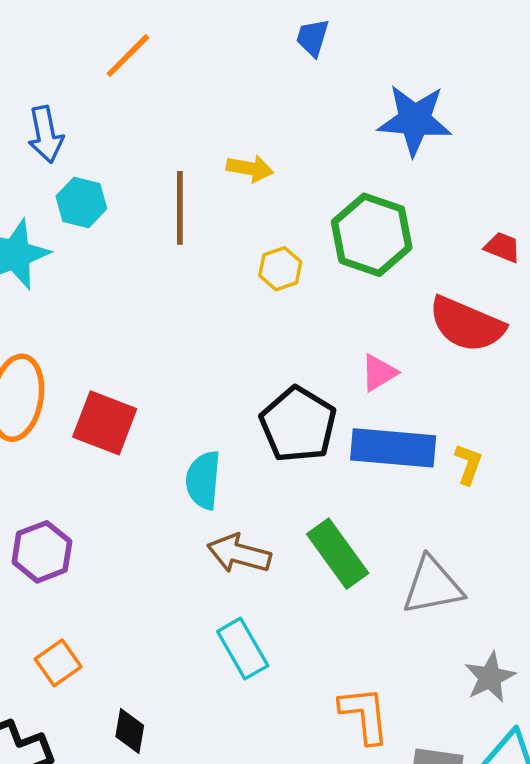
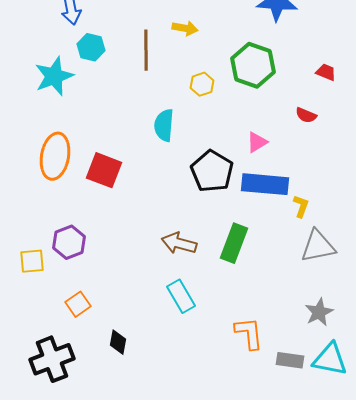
red semicircle: (467, 324) -> (306, 115), size x0.5
yellow L-shape: (468, 464) -> (301, 206), moved
cyan semicircle: (203, 480) -> (164, 125), moved
green rectangle: (338, 554) -> (234, 243), turned 57
gray triangle: (433, 586) -> (318, 246), moved

